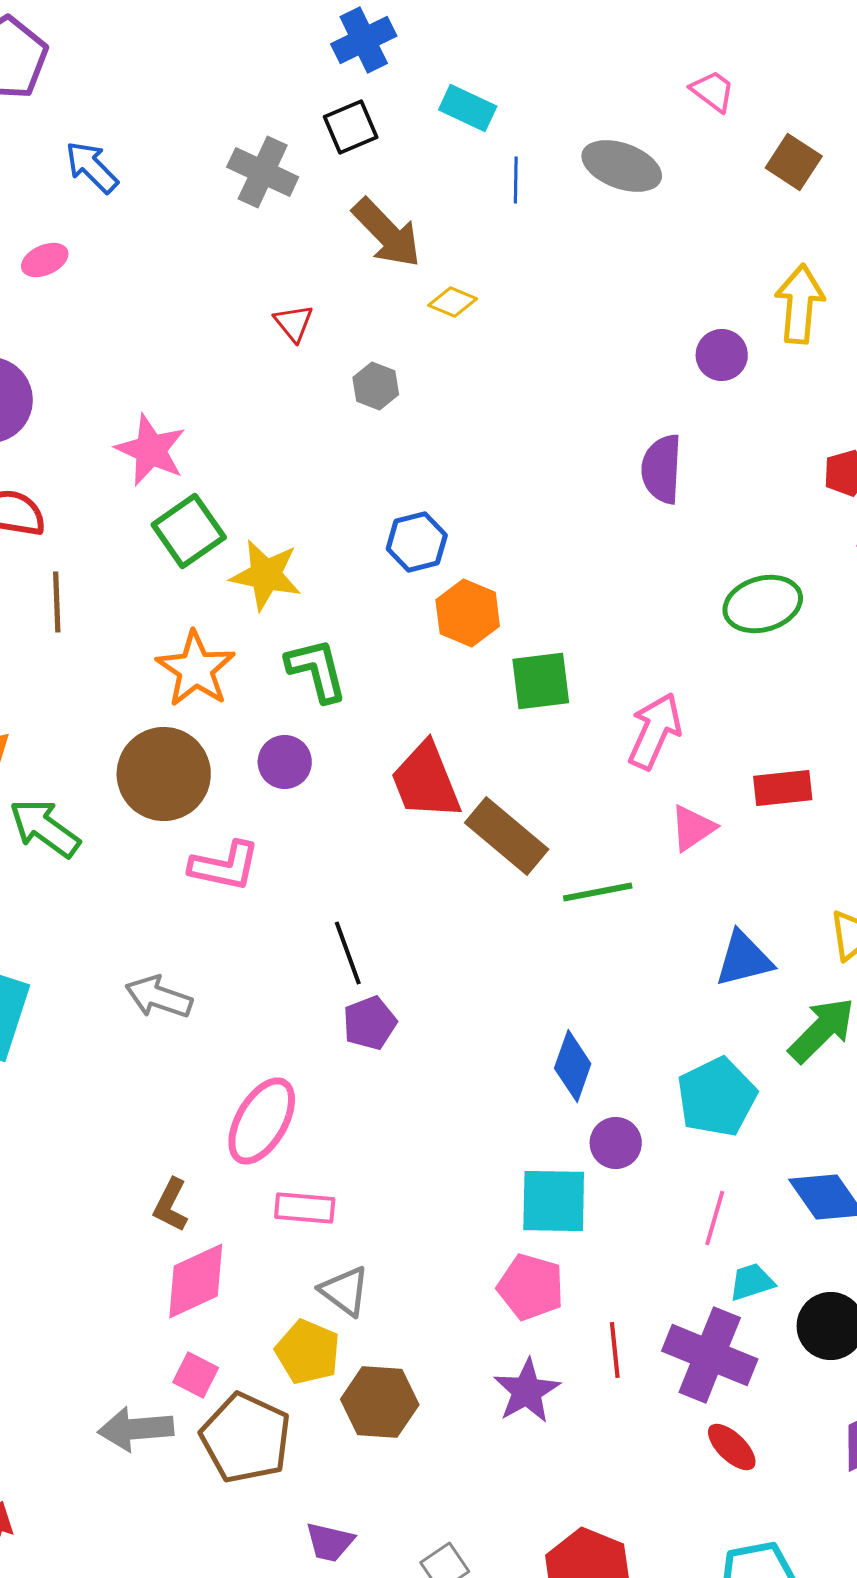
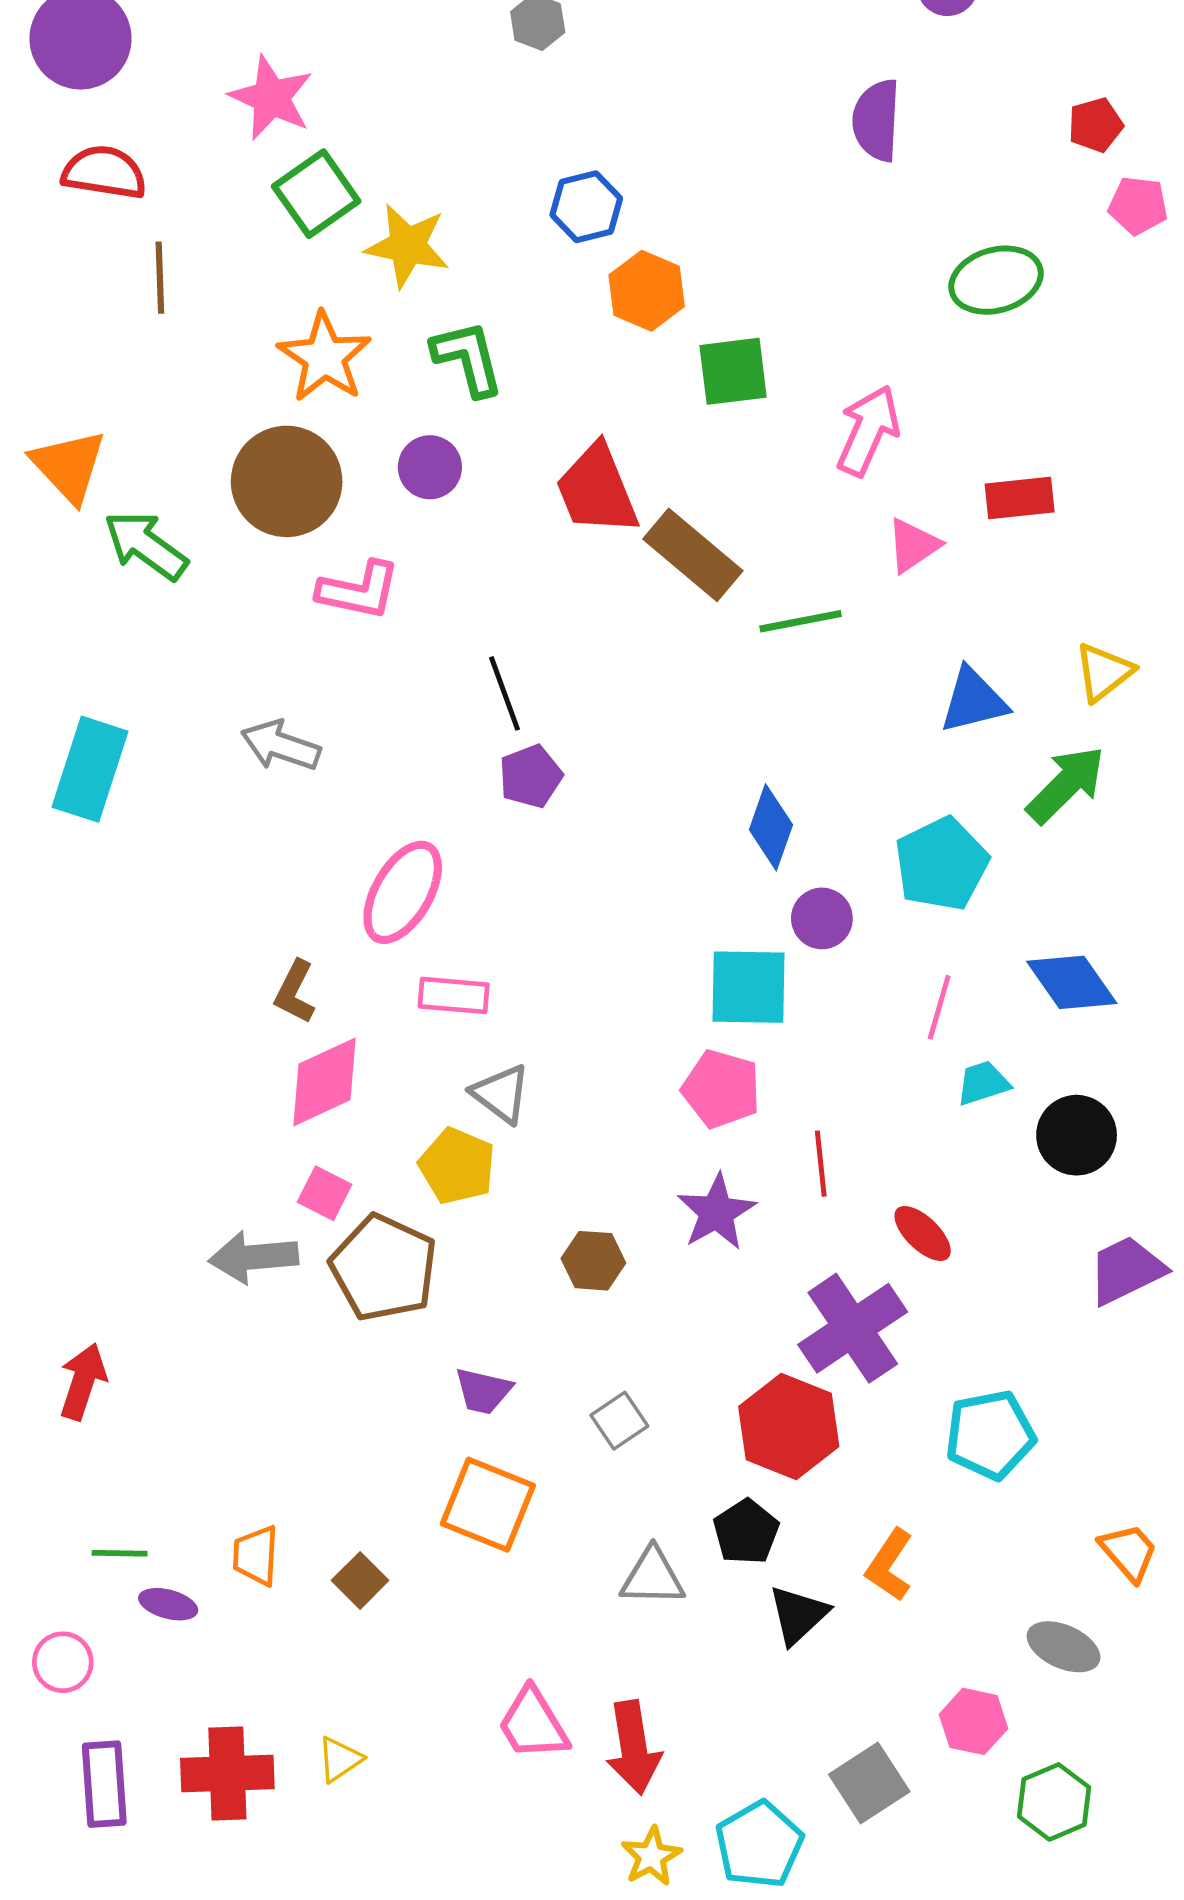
purple cross: (710, 1355) -> (853, 1328), moved, turned 34
brown hexagon: (380, 1402) -> (593, 1261), moved, size x0.7
red ellipse: (732, 1447) -> (923, 1233), moved

